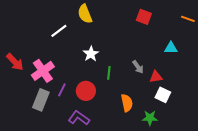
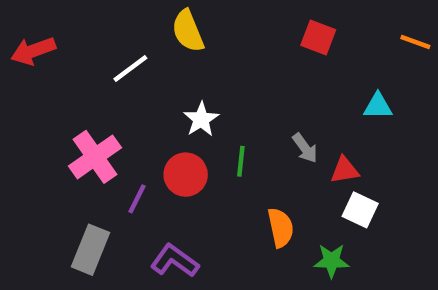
red arrow: (15, 62) -> (33, 51), moved, turned 114
red circle: (86, 91) -> (186, 175), moved
gray rectangle: (41, 100) -> (91, 250), moved

